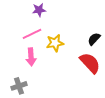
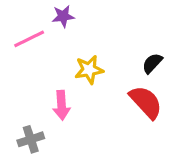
pink line: (32, 34) -> (29, 39), moved
pink arrow: (31, 57) -> (62, 105), moved

